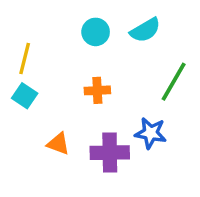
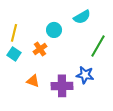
cyan circle: (96, 32) -> (54, 30), moved
orange cross: (97, 90) -> (40, 49), moved, turned -32

